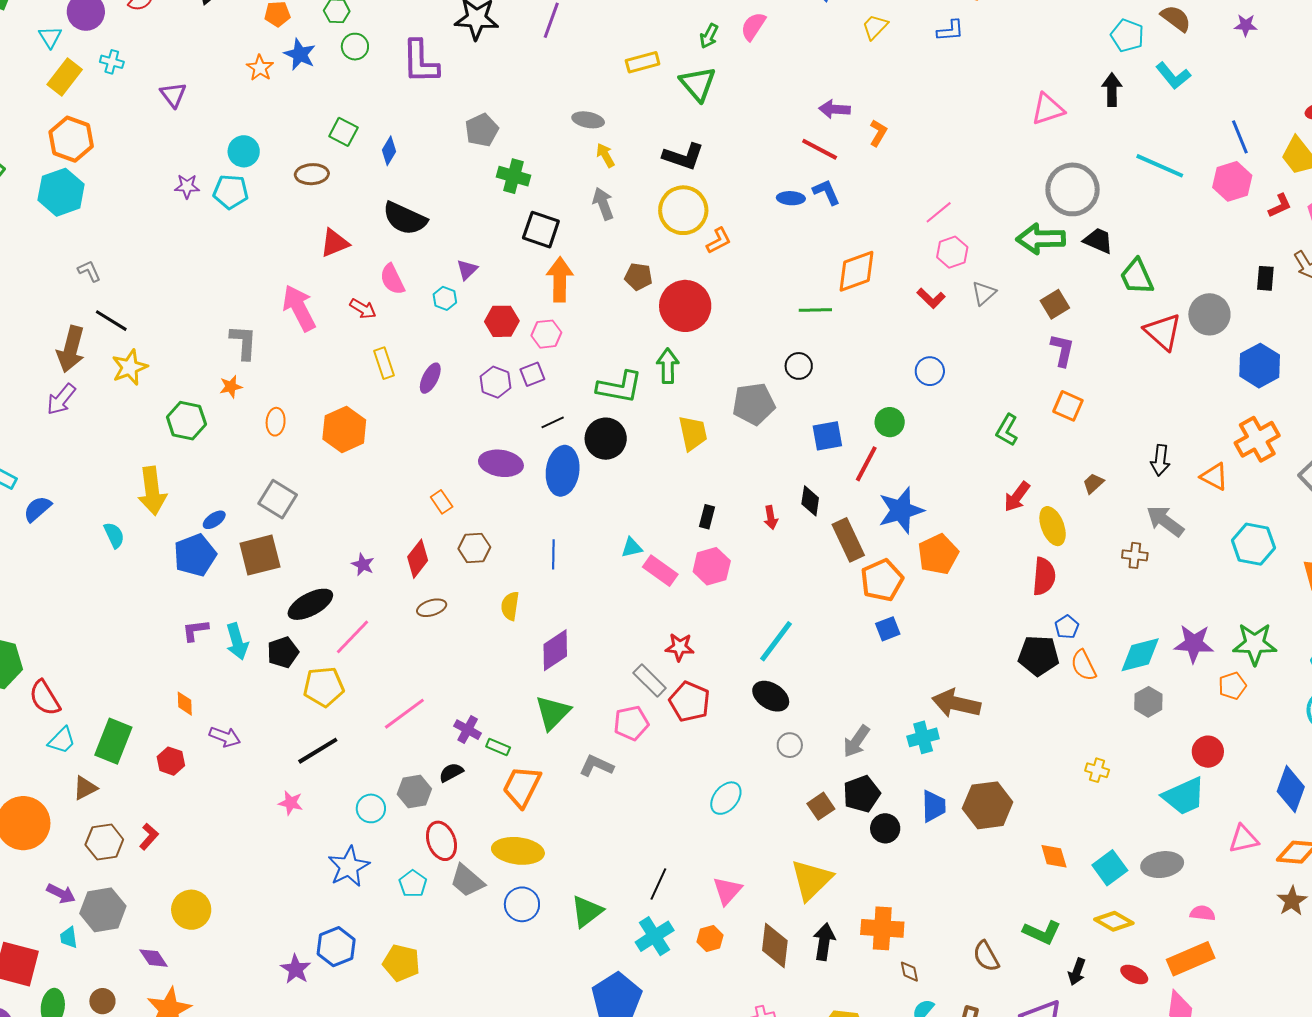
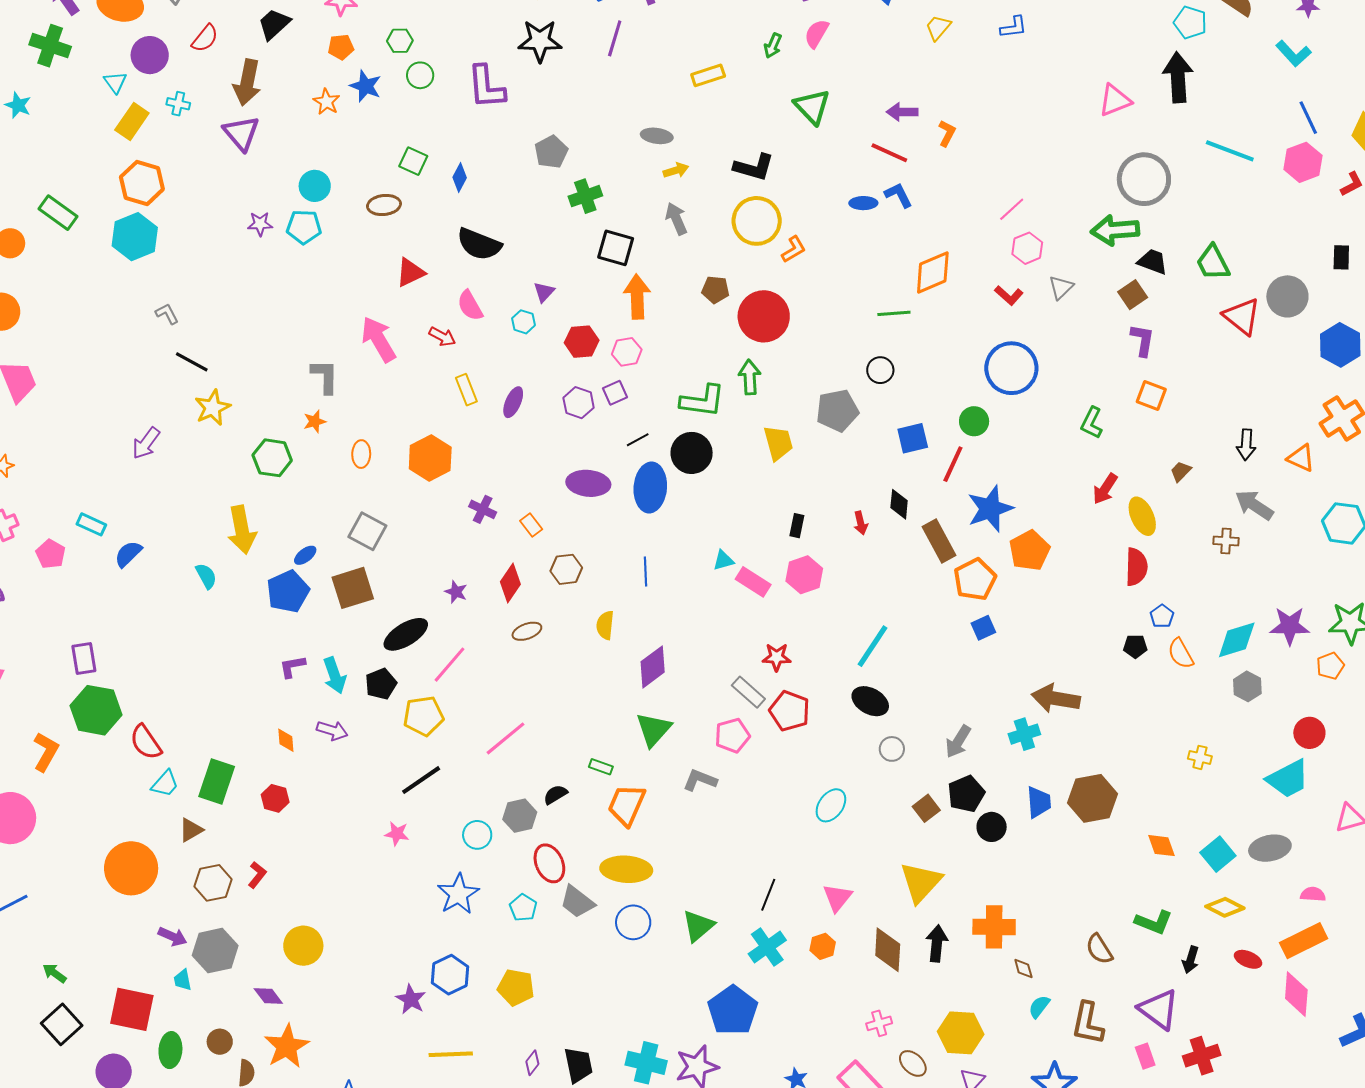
cyan L-shape: (1173, 76) -> (1293, 54), moved
green triangle: (698, 84) -> (812, 107), moved
black arrow: (1112, 90) -> (1178, 77), size x1.5
purple triangle: (173, 95) -> (241, 133), size x1.4
yellow arrow: (605, 155) -> (676, 170), turned 105
green cross: (513, 176) -> (585, 196), turned -32
black trapezoid: (1098, 241) -> (1153, 262), moved
brown arrow: (71, 349) -> (247, 82), moved
blue circle: (930, 371) -> (1011, 368), size x1.8
black pentagon: (1038, 656) -> (1135, 646), size x0.6
purple cross: (468, 730) -> (483, 509), moved
purple arrow: (225, 737) -> (332, 731), moved

